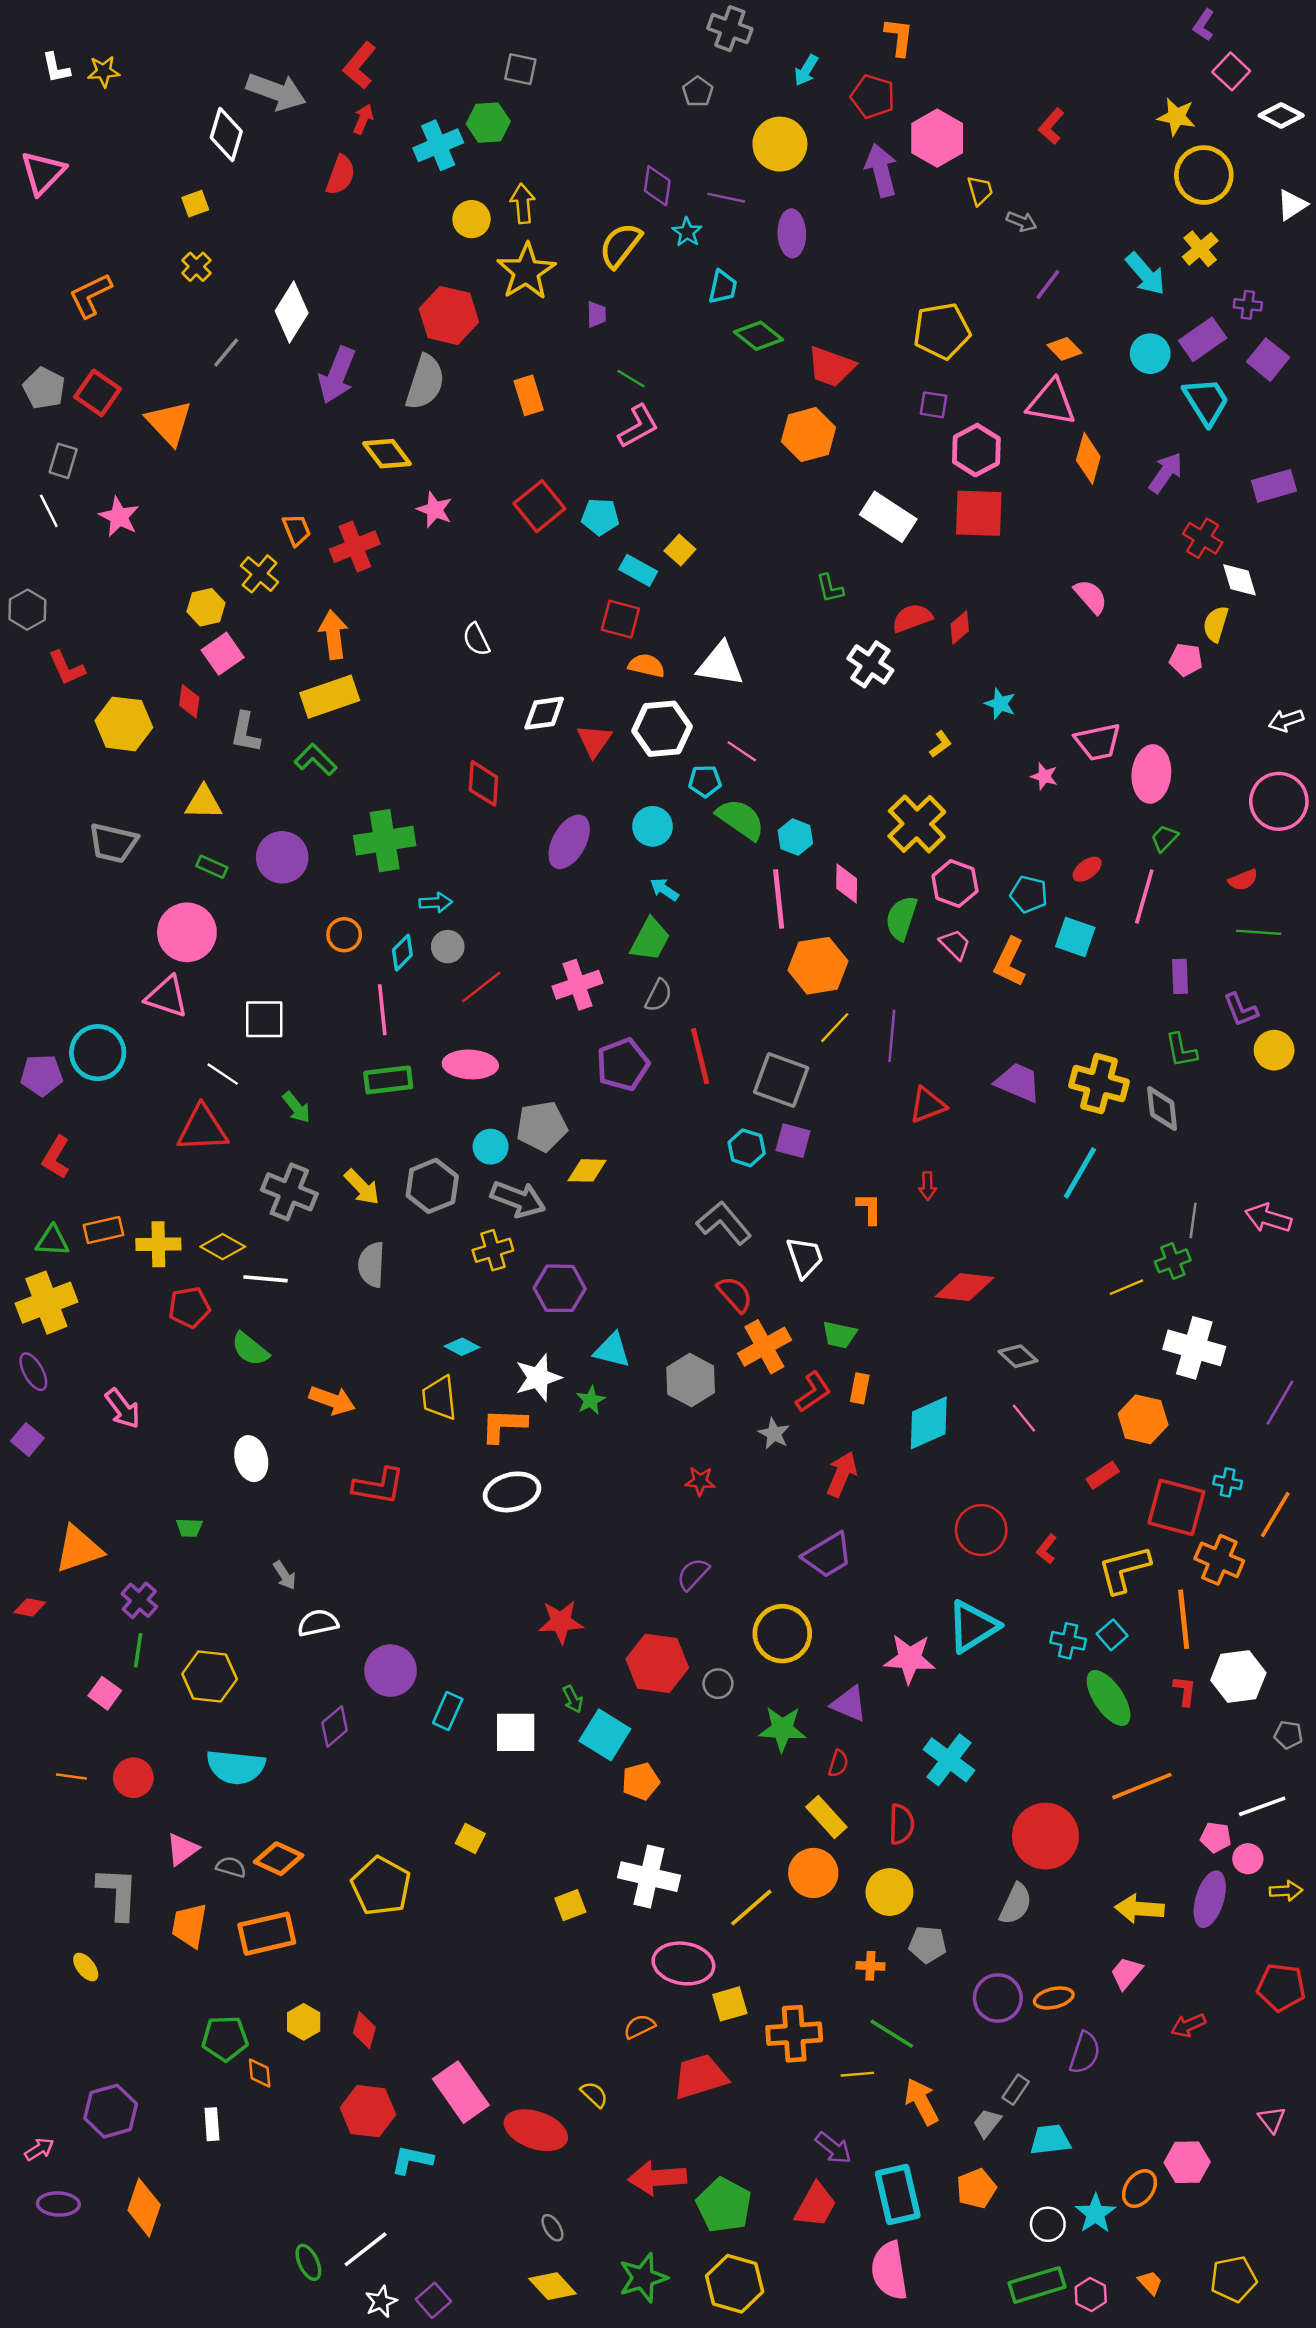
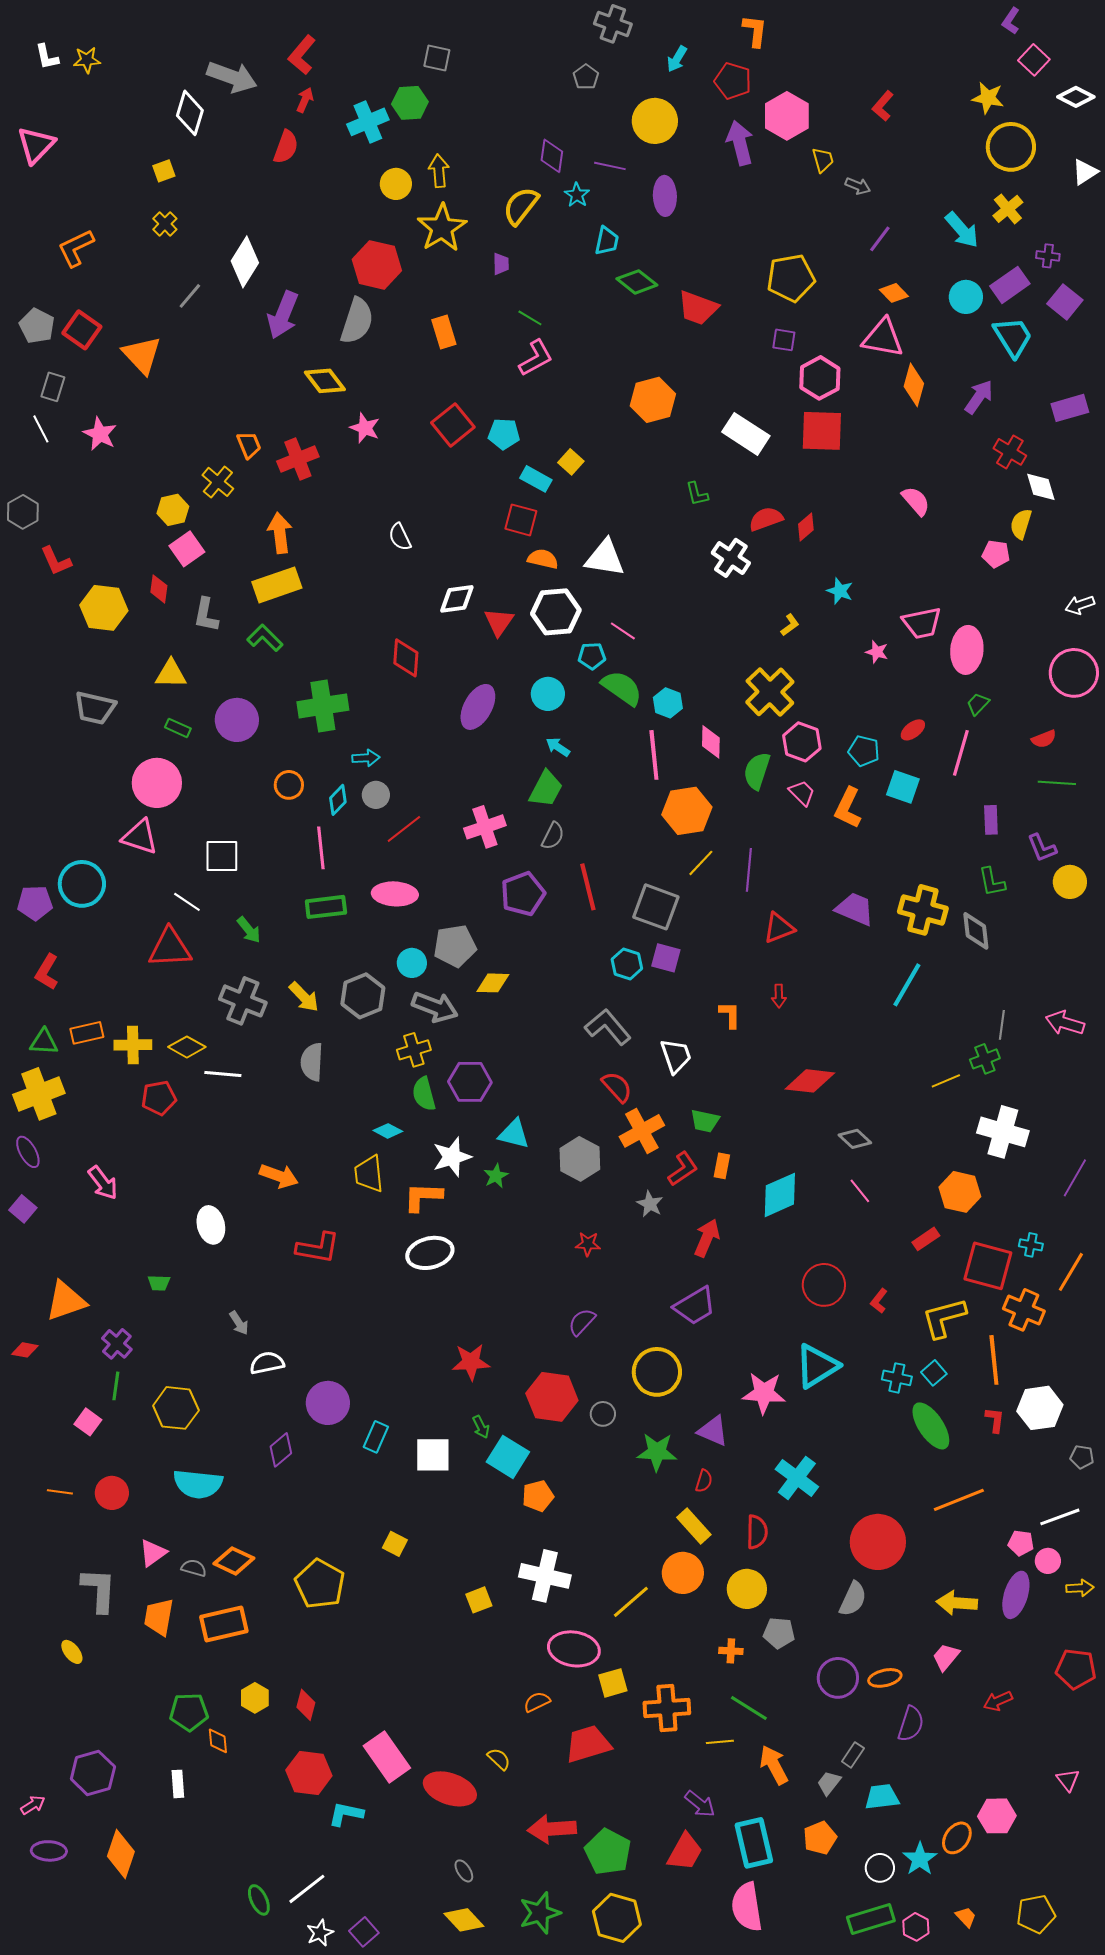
orange hexagon: (808, 435) -> (653, 400), moved
green semicircle: (250, 1349) -> (424, 1094), moved, turned 36

